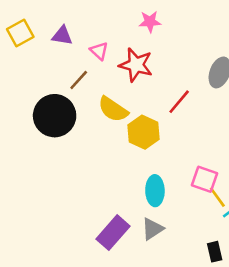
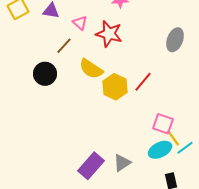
red line: (179, 102) -> (143, 82), moved
black circle: (55, 116) -> (45, 74), size x0.7
cyan ellipse: (155, 191) -> (160, 150), moved, turned 65

